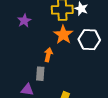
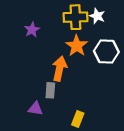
orange arrow: (48, 55) -> (59, 69), size x1.5

